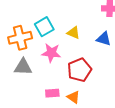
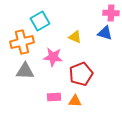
cyan square: (44, 27) -> (40, 21), moved
blue triangle: (104, 39) -> (105, 33), moved
orange triangle: (73, 97) -> (75, 101), turned -32

